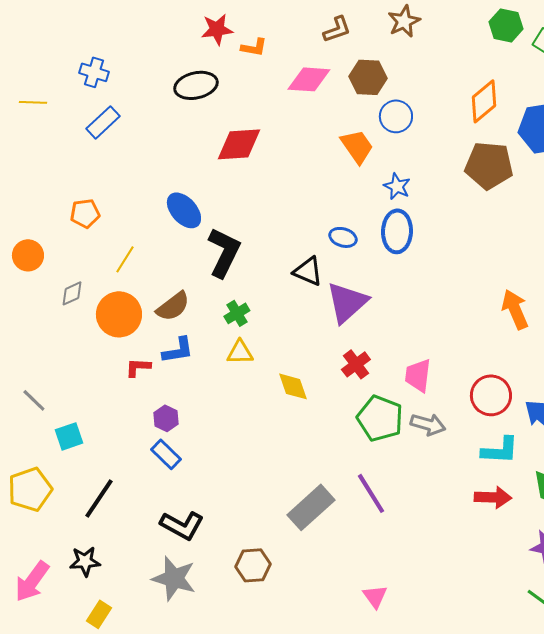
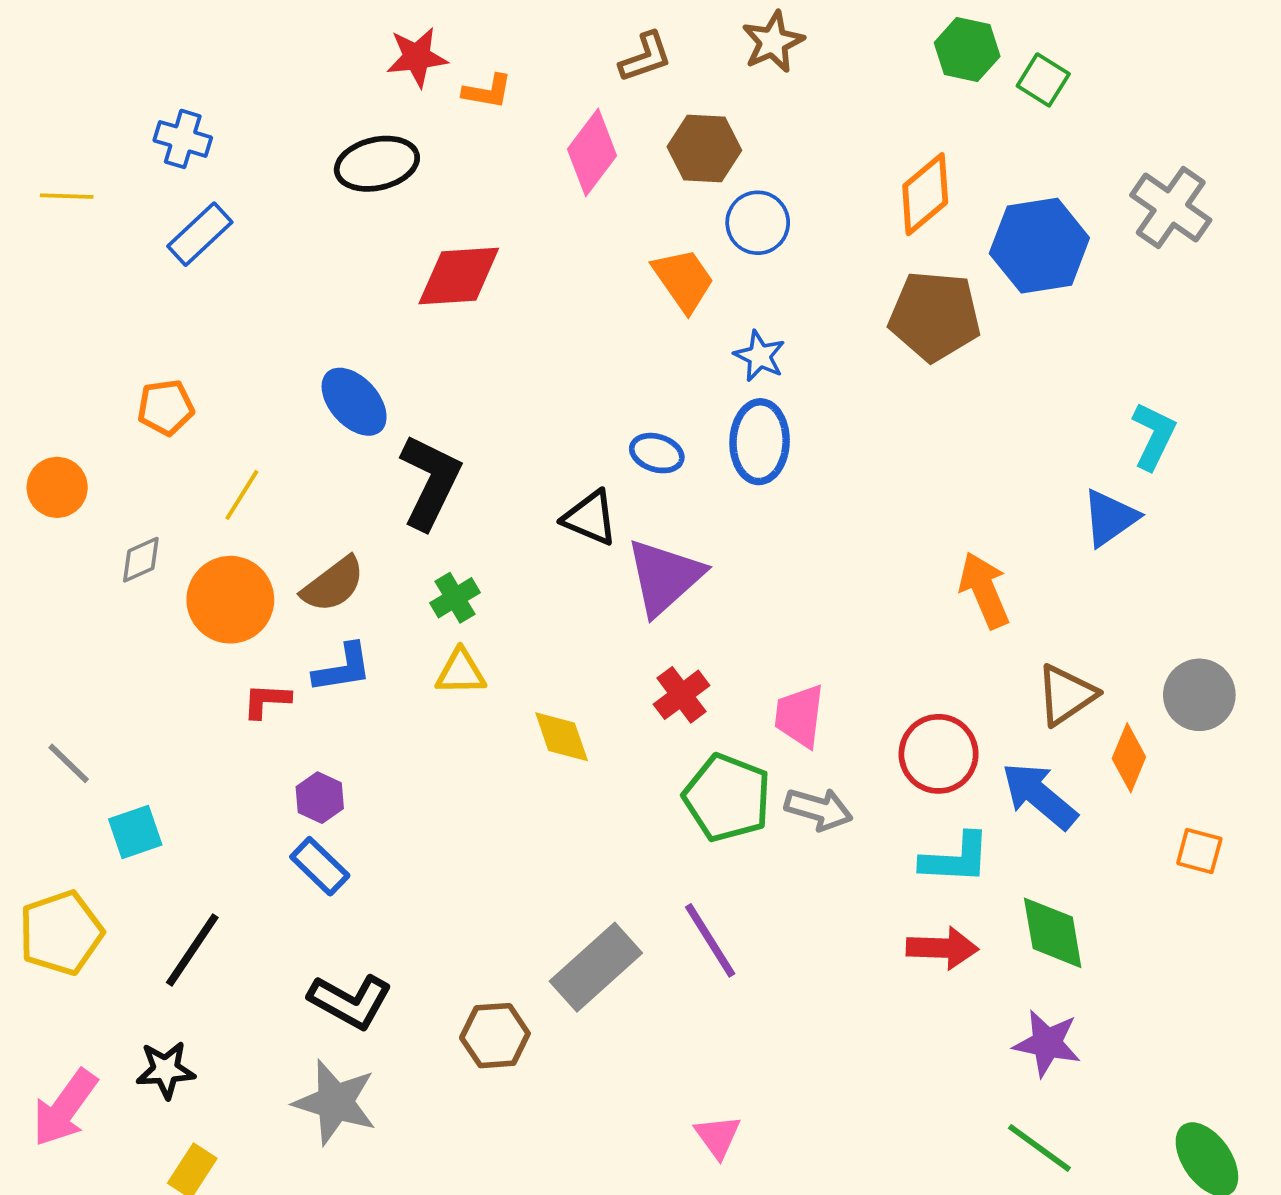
pink diamond: (309, 79) -> (592, 152), turned -57
brown hexagon: (253, 565) -> (495, 1036), moved

